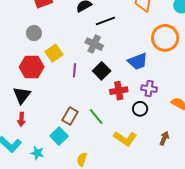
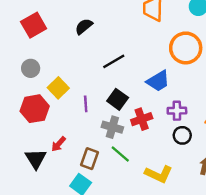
black line: (105, 21) -> (114, 61), moved
gray cross: (94, 44) -> (112, 127), moved
black triangle: (22, 95) -> (36, 159), moved
black circle: (140, 109) -> (182, 135), moved
red arrow: (21, 119) -> (59, 144), moved, turned 48

